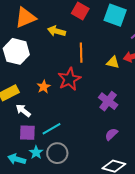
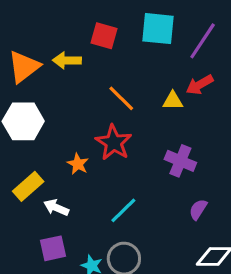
yellow arrow: (56, 31) -> (67, 60), moved
orange line: (81, 53) -> (121, 98), turned -30
cyan line: (51, 129) -> (123, 210), moved
purple square: (27, 133) -> (53, 248), moved

